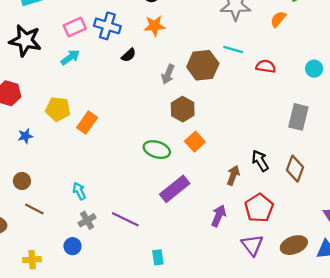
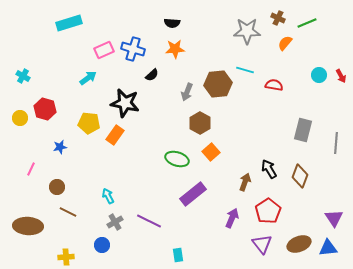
black star: (25, 41) -> (125, 103), moved
cyan arrow: (70, 57) -> (88, 78), moved
cyan circle: (314, 69) -> (319, 75), moved

